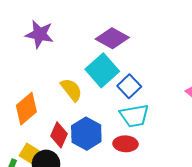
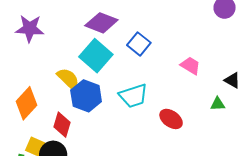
blue square: (129, 86) -> (139, 44), moved
blue hexagon: (86, 134) -> (86, 96), moved
red ellipse: (126, 144) -> (171, 119), moved, turned 40

